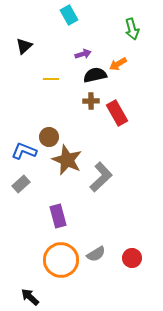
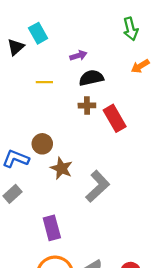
cyan rectangle: (69, 15) -> (38, 33), moved
orange arrow: (118, 64) -> (140, 66), moved
brown star: (67, 160) -> (61, 168), size x0.7

